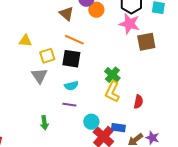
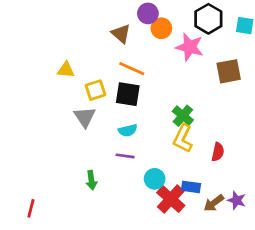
pink star: (129, 24) -> (190, 47), moved

